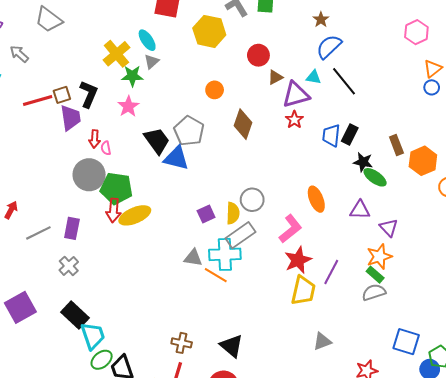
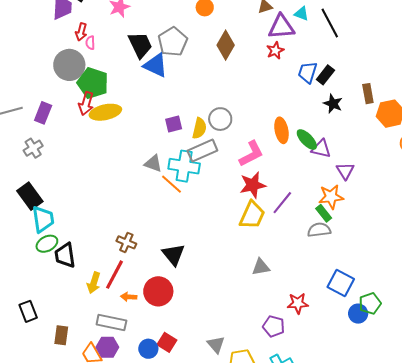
green ellipse: (375, 177) -> (307, 139), moved

